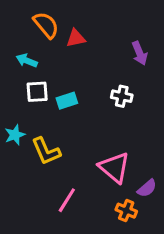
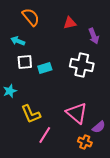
red triangle: (76, 38) -> (70, 23), moved
white cross: (122, 96) -> (82, 65), size x1.6
yellow L-shape: (46, 151) -> (31, 114), moved

